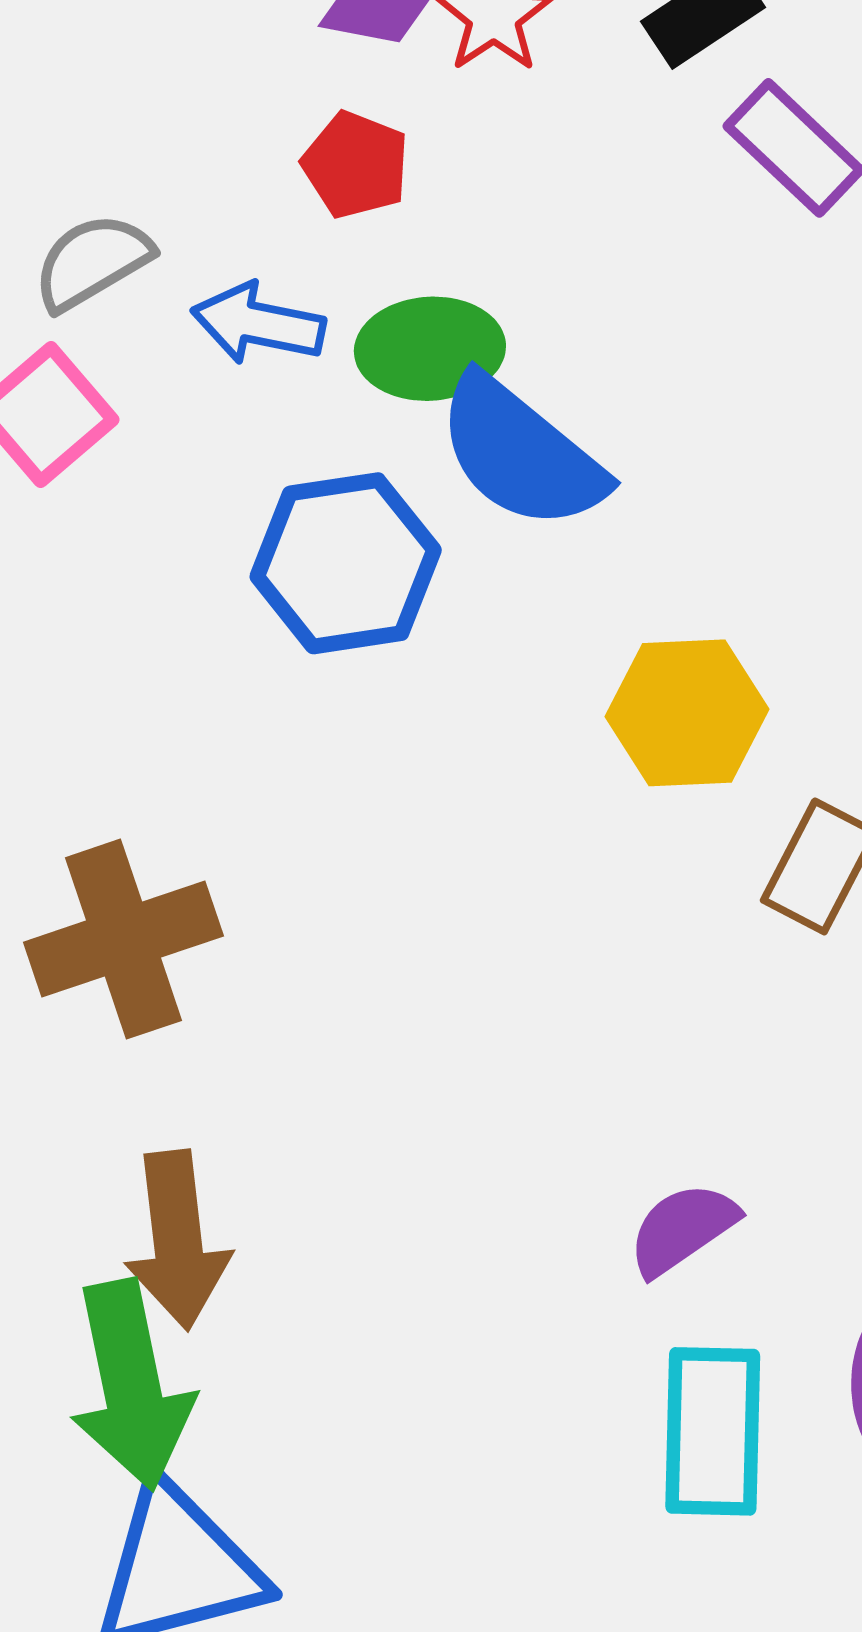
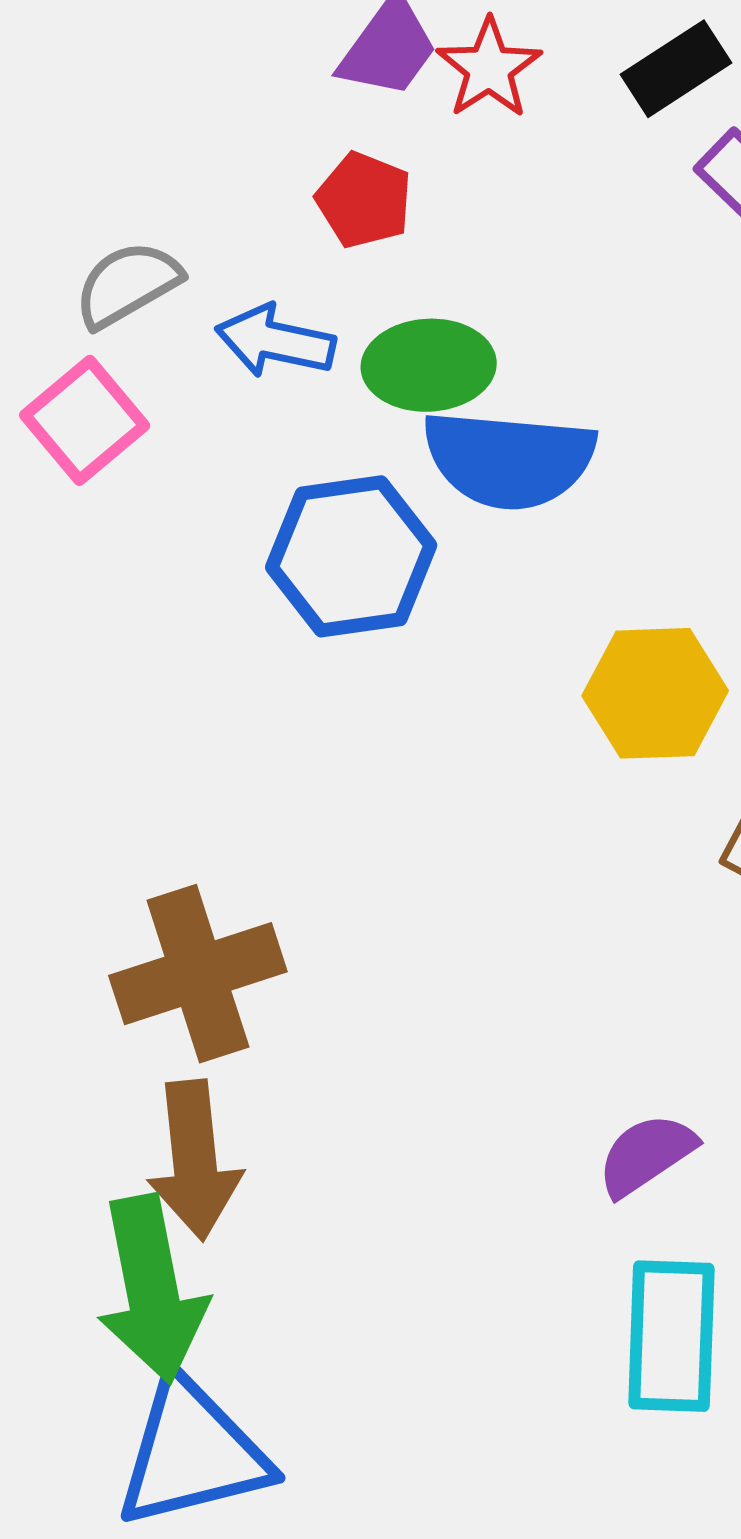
blue semicircle: (521, 453) -> (509, 459), turned -35
brown cross: (123, 939) -> (198, 974), moved

